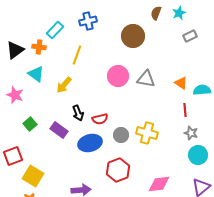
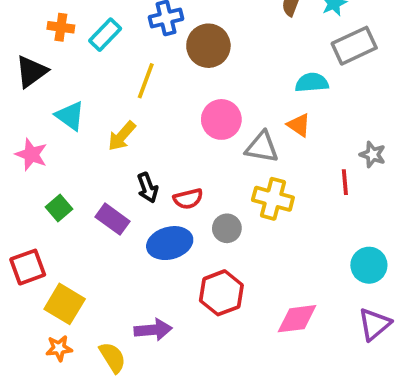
brown circle: (133, 36) -> (208, 46), moved
gray rectangle: (190, 36) -> (354, 46), size x1.6
orange cross: (39, 47) -> (61, 27), moved
gray triangle: (146, 79) -> (262, 147), moved
orange triangle: (181, 83) -> (299, 125), moved
cyan semicircle: (202, 90) -> (312, 83), moved
yellow cross: (147, 133) -> (273, 199), moved
gray star: (191, 133) -> (373, 155), moved

